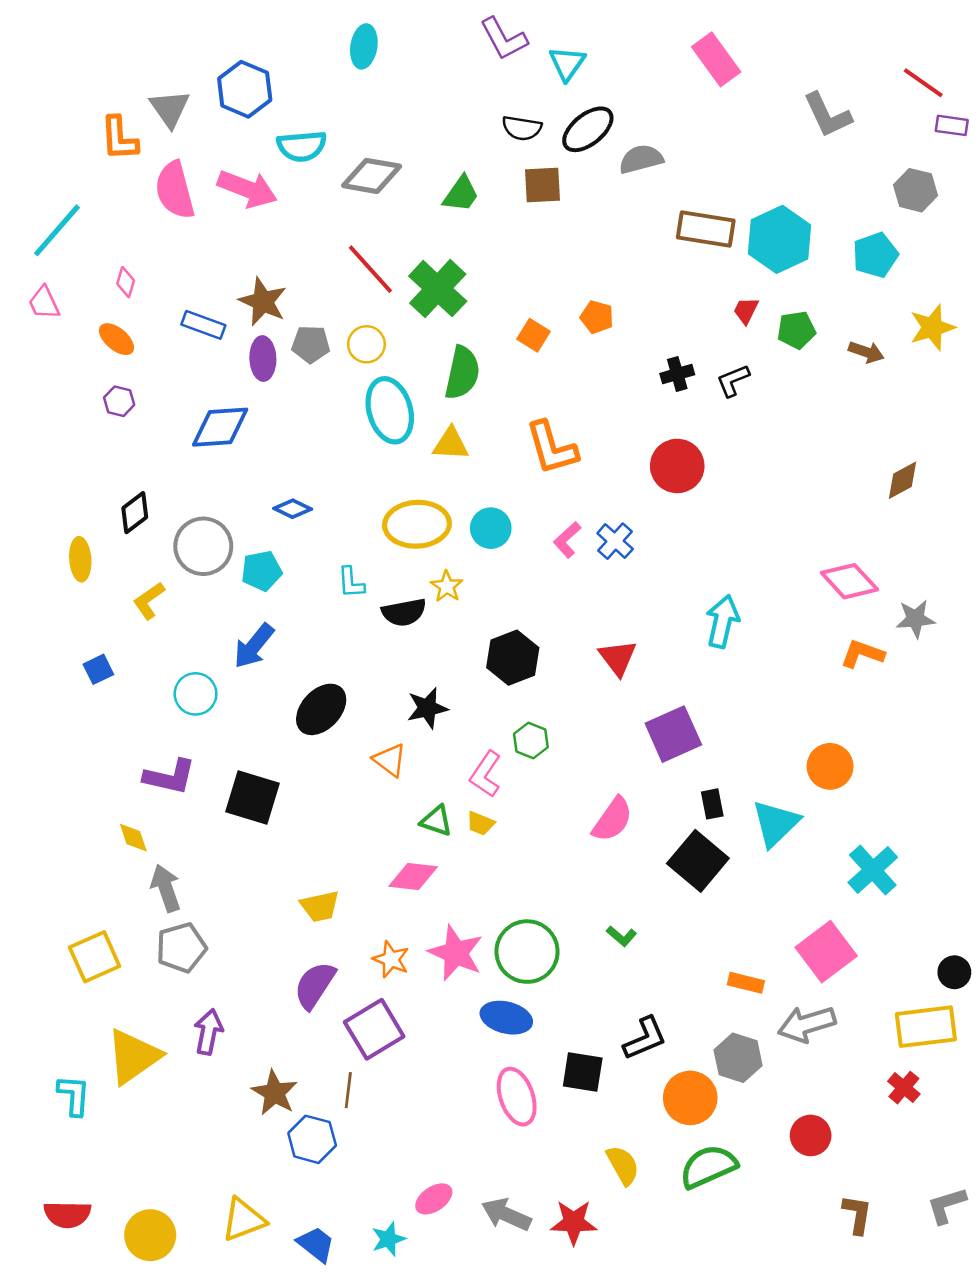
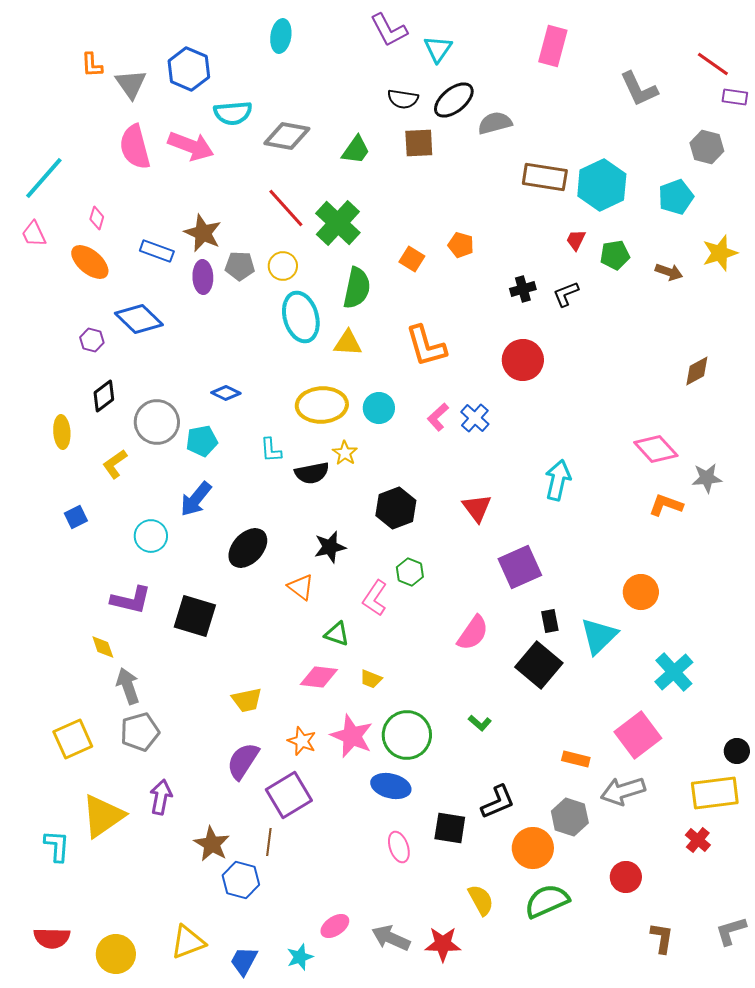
pink rectangle: (716, 59) -> (553, 46), turned 51
orange L-shape: (119, 138) -> (92, 65), moved, size x0.7
orange ellipse: (117, 339) -> (90, 262), size x1.4
purple hexagon: (119, 401) -> (92, 340), moved
blue diamond: (220, 427) -> (139, 319), moved, turned 48
yellow trapezoid: (480, 823) -> (371, 679), moved
pink ellipse: (517, 1097) -> (399, 847), size x0.7
blue trapezoid: (316, 1244) -> (244, 961), turned -100

